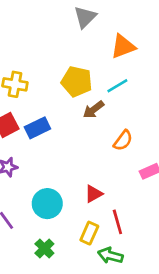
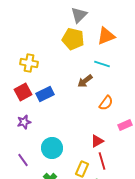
yellow pentagon: (77, 82) -> (73, 39), moved
cyan line: (117, 86) -> (102, 64), turned 49
red triangle: (94, 194) -> (97, 141), moved

